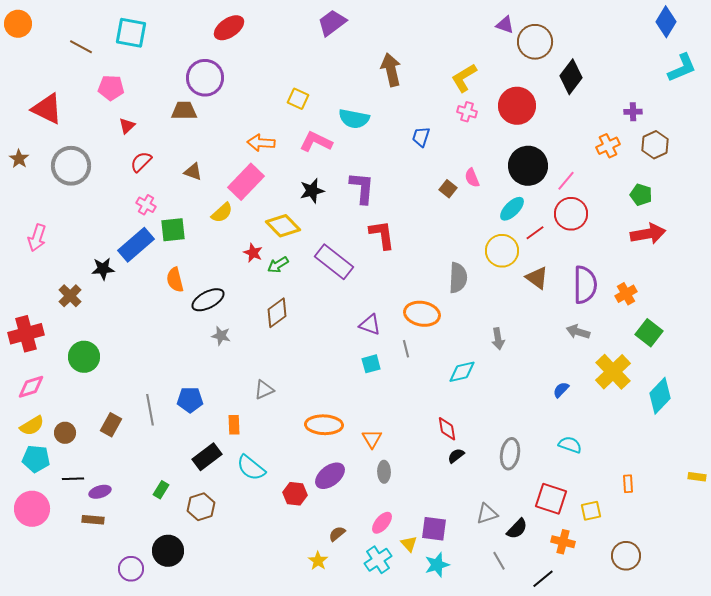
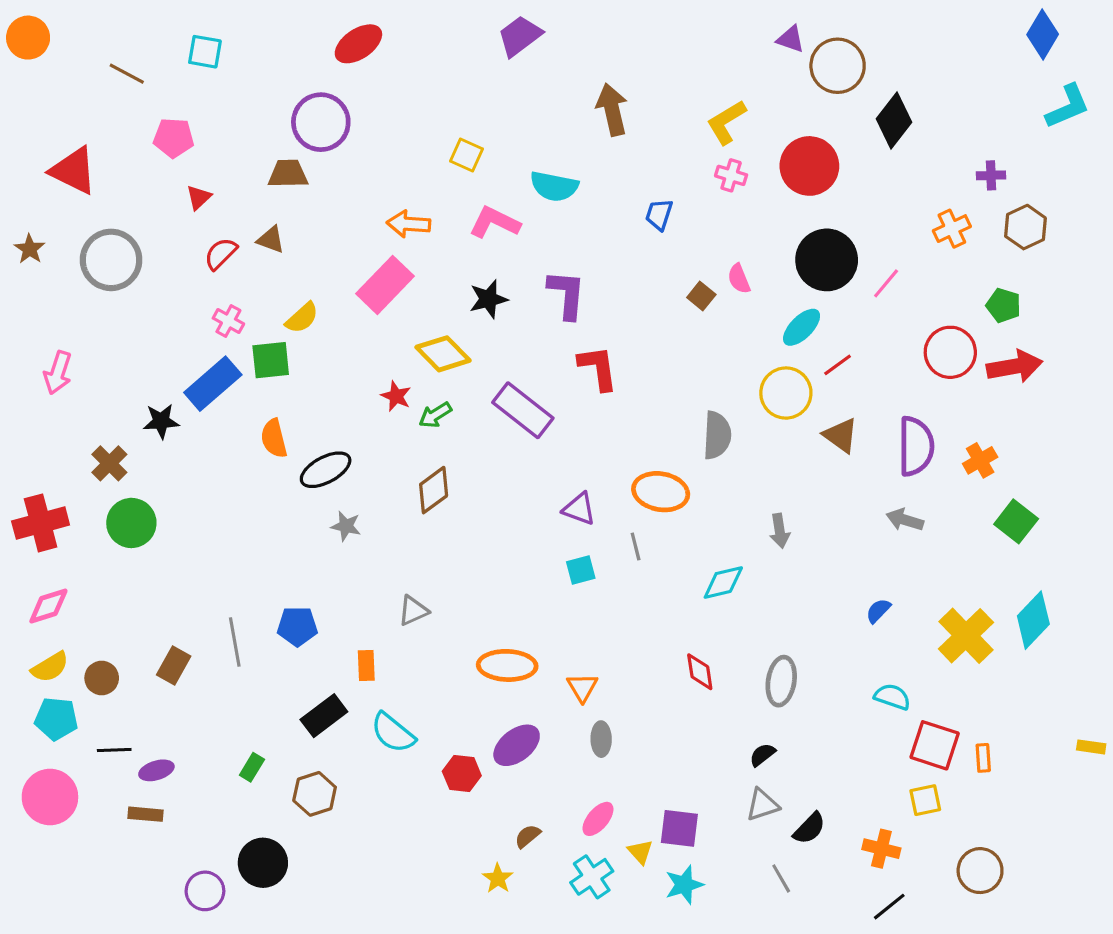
cyan square: (131, 33) -> (205, 52), size x0.7
brown triangle: (193, 172) -> (271, 240), moved
yellow semicircle: (222, 213) -> (302, 318), moved
red circle: (571, 214) -> (950, 352), moved
green circle: (84, 357) -> (131, 523), moved
yellow cross: (613, 372) -> (966, 636), moved
gray ellipse: (510, 454) -> (781, 681), moved
black semicircle: (456, 456) -> (762, 755), moved
red square: (551, 499) -> (935, 745), moved
black line: (543, 579) -> (889, 907), moved

